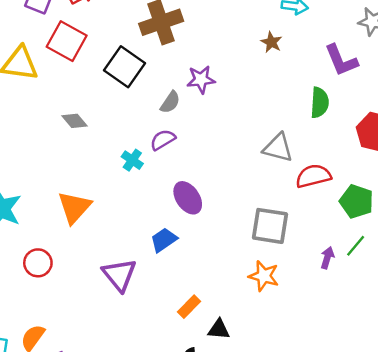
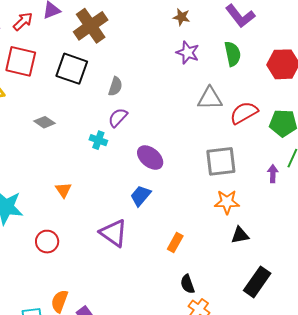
purple star: (201, 79) -> (188, 53), moved, turned -30
orange triangle: (74, 207) -> (63, 190), size x0.6
black triangle: (219, 329) -> (240, 235), moved

